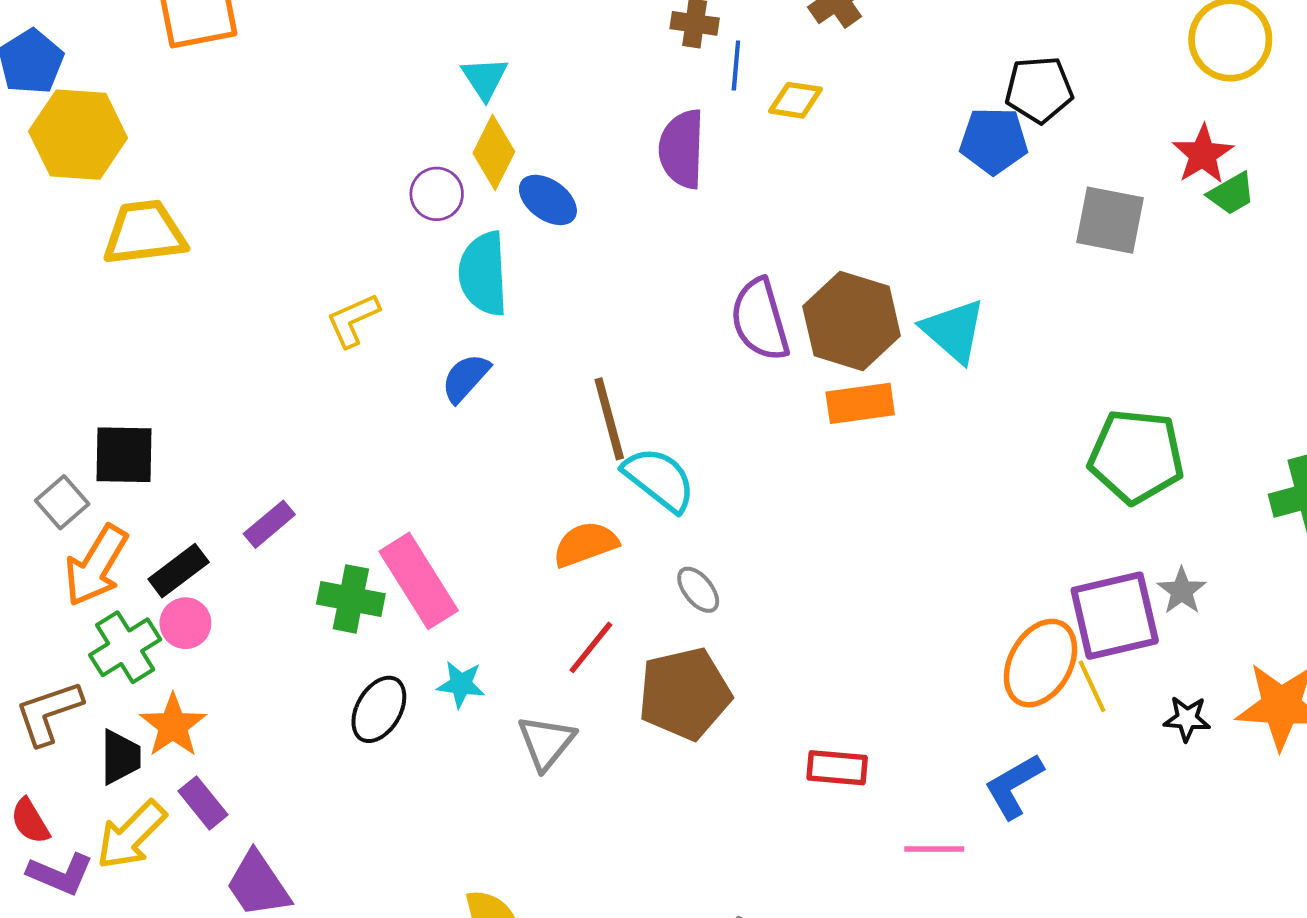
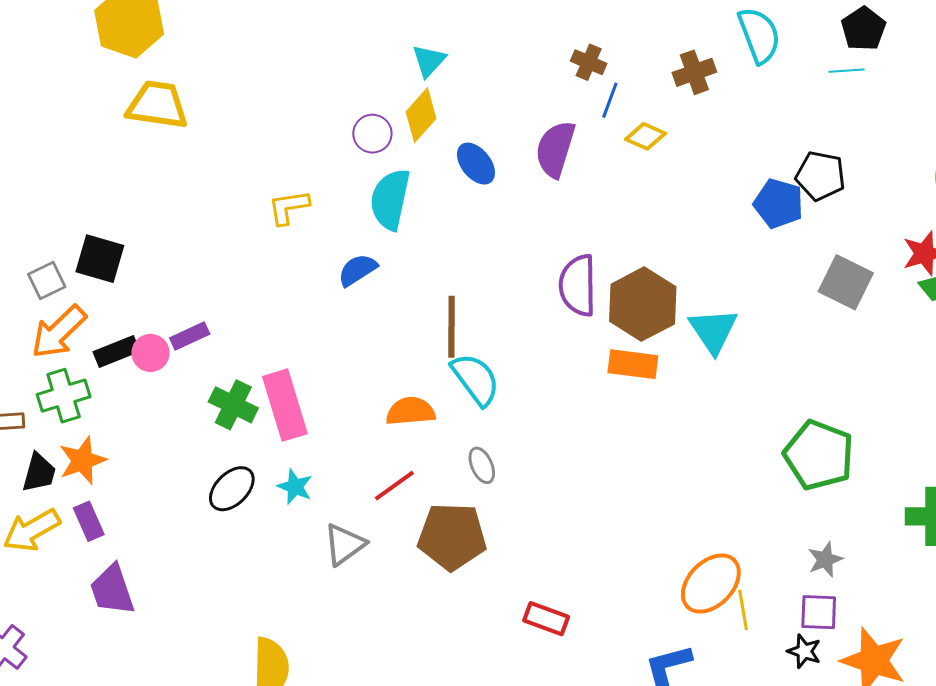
blue ellipse: (548, 200) -> (476, 164), moved
purple square: (1115, 616) -> (819, 612), moved, size x0.6
pink circle: (185, 623) -> (151, 353), moved

